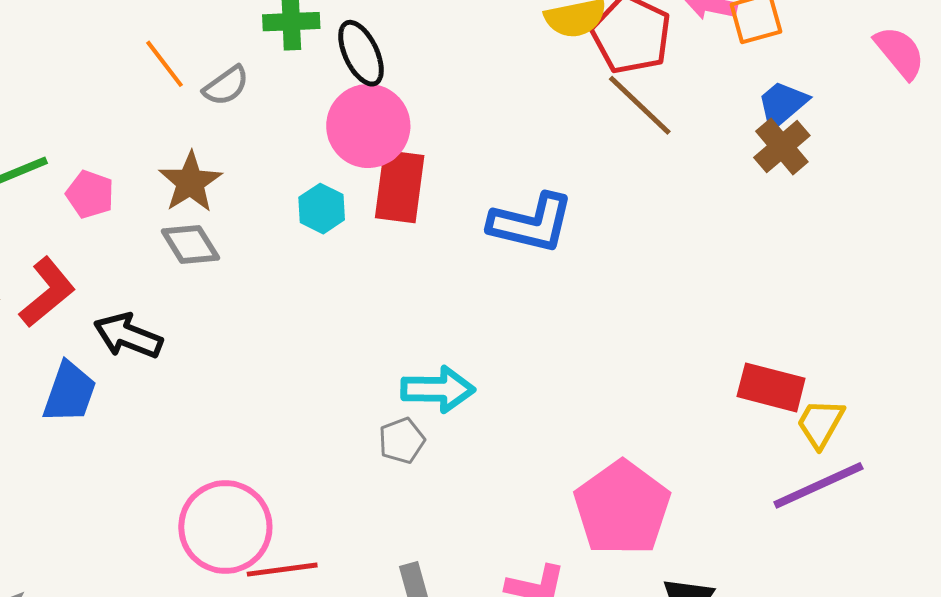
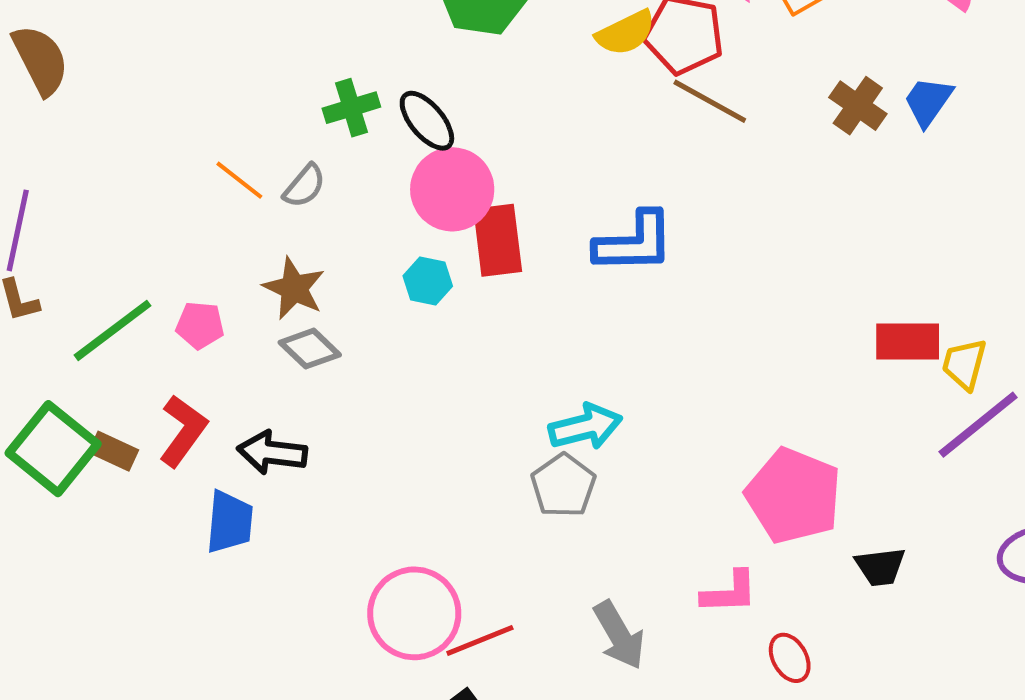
blue trapezoid: (782, 104) -> (928, 101), moved
gray pentagon: (402, 441) -> (563, 486), size x1.4

